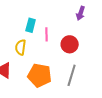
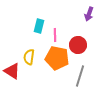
yellow semicircle: (21, 47) -> (29, 57), moved
orange pentagon: (40, 75) -> (57, 58), moved

